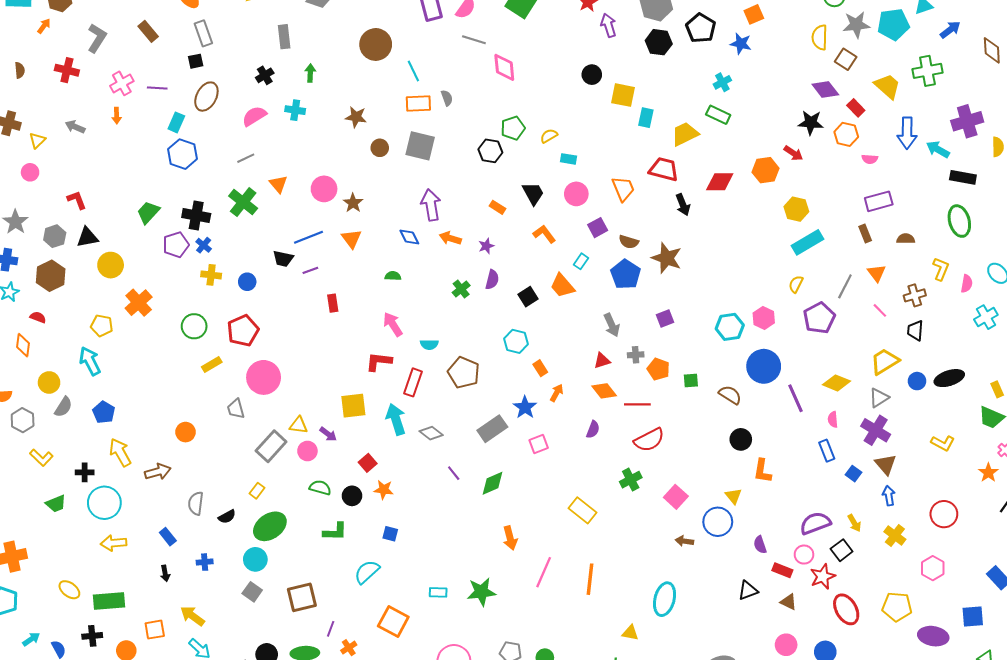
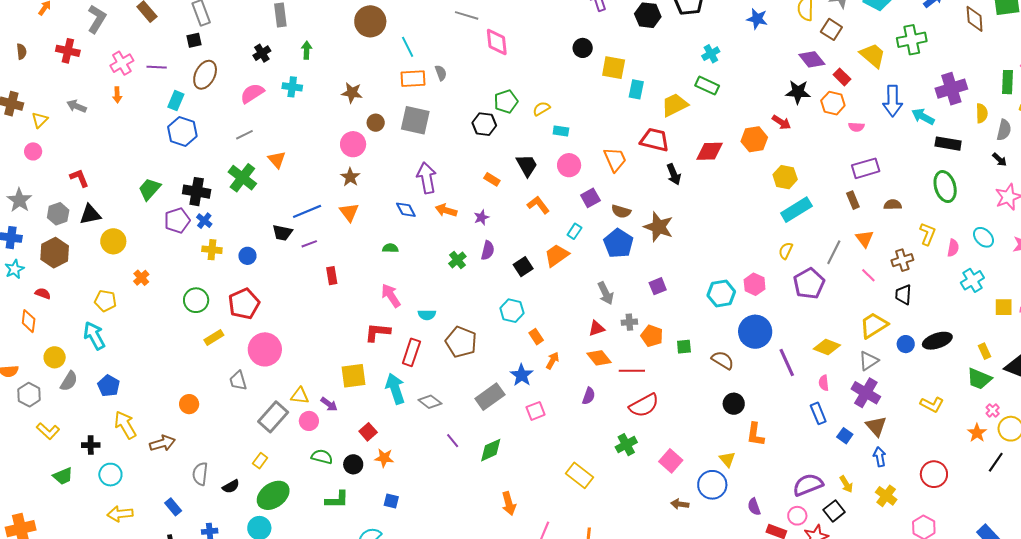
blue star: (741, 44) -> (757, 19), moved
pink circle: (324, 189) -> (353, 144), moved
orange trapezoid: (562, 286) -> (557, 255), turned 96
orange cross: (139, 303) -> (141, 278), size x0.6
cyan circle: (104, 503) -> (110, 475), size x0.7

